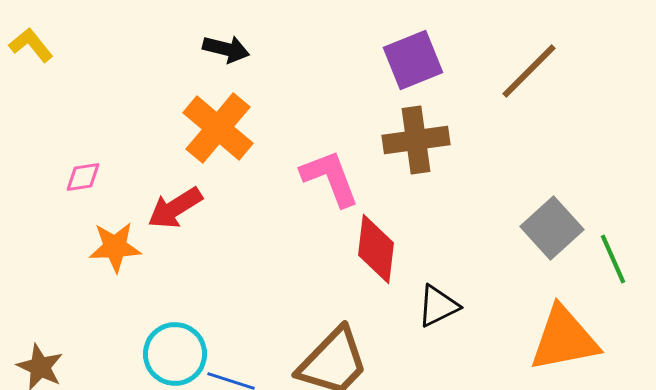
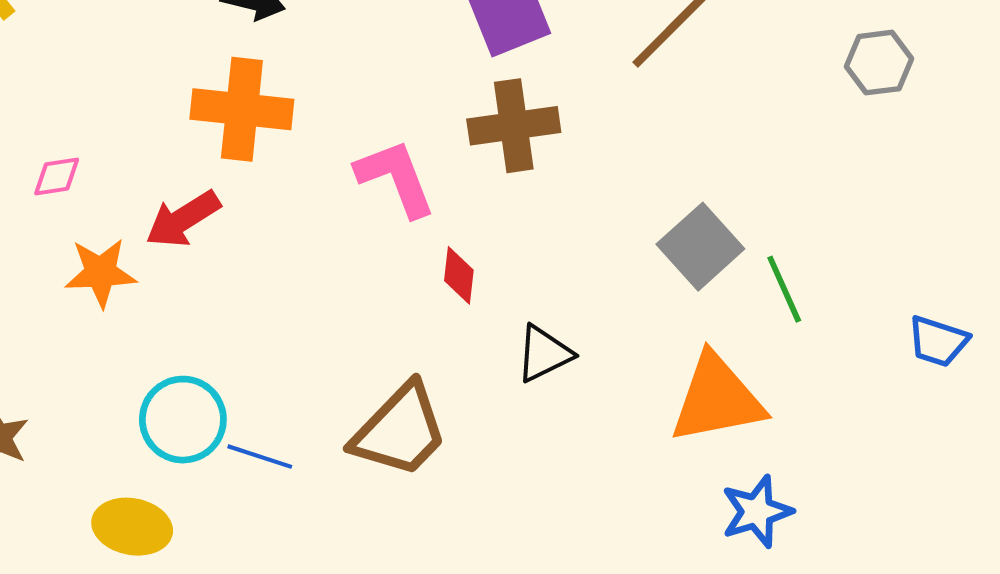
orange cross: (218, 128) -> (242, 109), turned -34
red diamond: (376, 249) -> (459, 275), size x0.6

